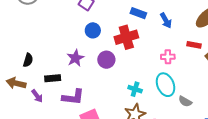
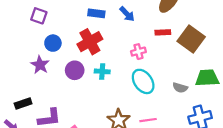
purple star: (75, 58) -> (40, 65), moved
cyan cross: (135, 89) -> (102, 71), moved
gray semicircle: (185, 101) -> (180, 88), moved

